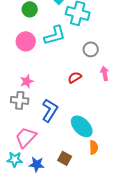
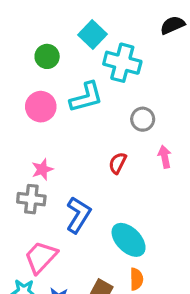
red semicircle: (75, 77) -> (118, 163), turned -32
orange semicircle: (94, 147) -> (136, 279), moved

